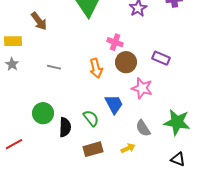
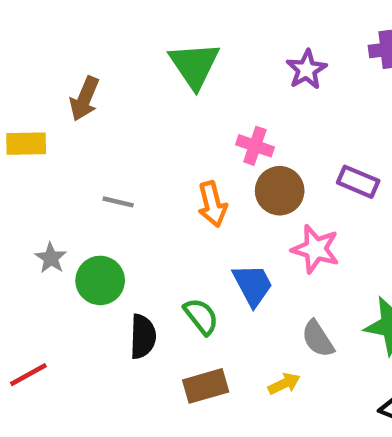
brown arrow: (39, 21) -> (84, 99), turned 60
gray star: (12, 64) -> (51, 258), moved
green circle: (43, 113) -> (100, 280), moved

